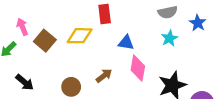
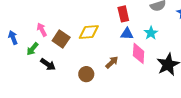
red rectangle: (105, 14) -> (123, 14), moved
cyan star: (169, 38) -> (151, 33), moved
black arrow: (25, 82) -> (48, 64), moved

